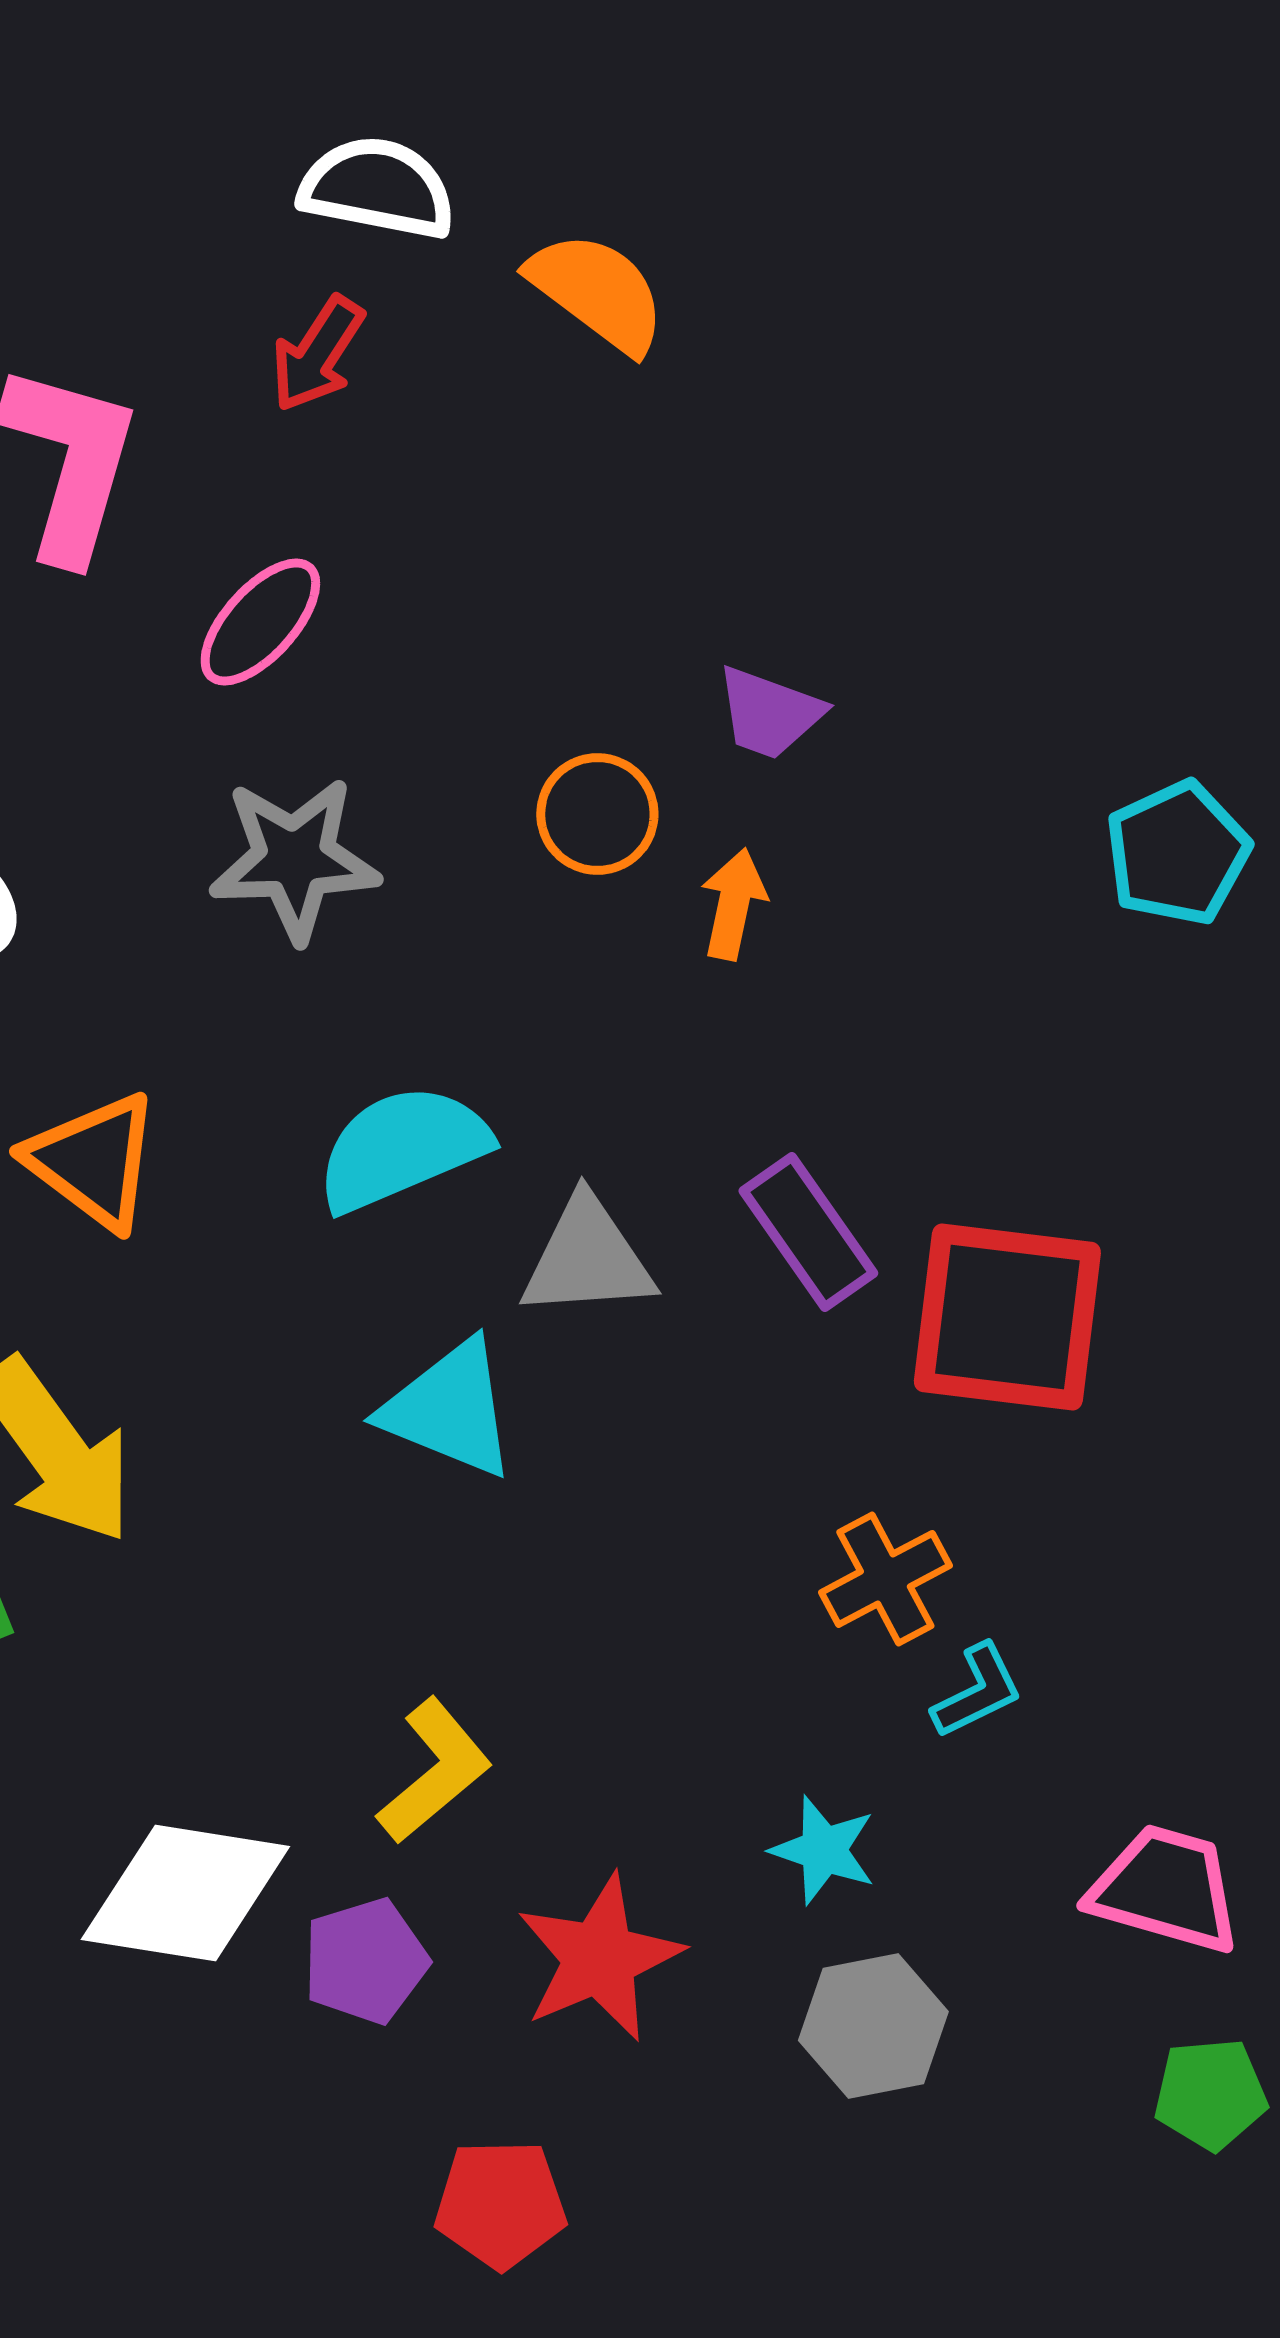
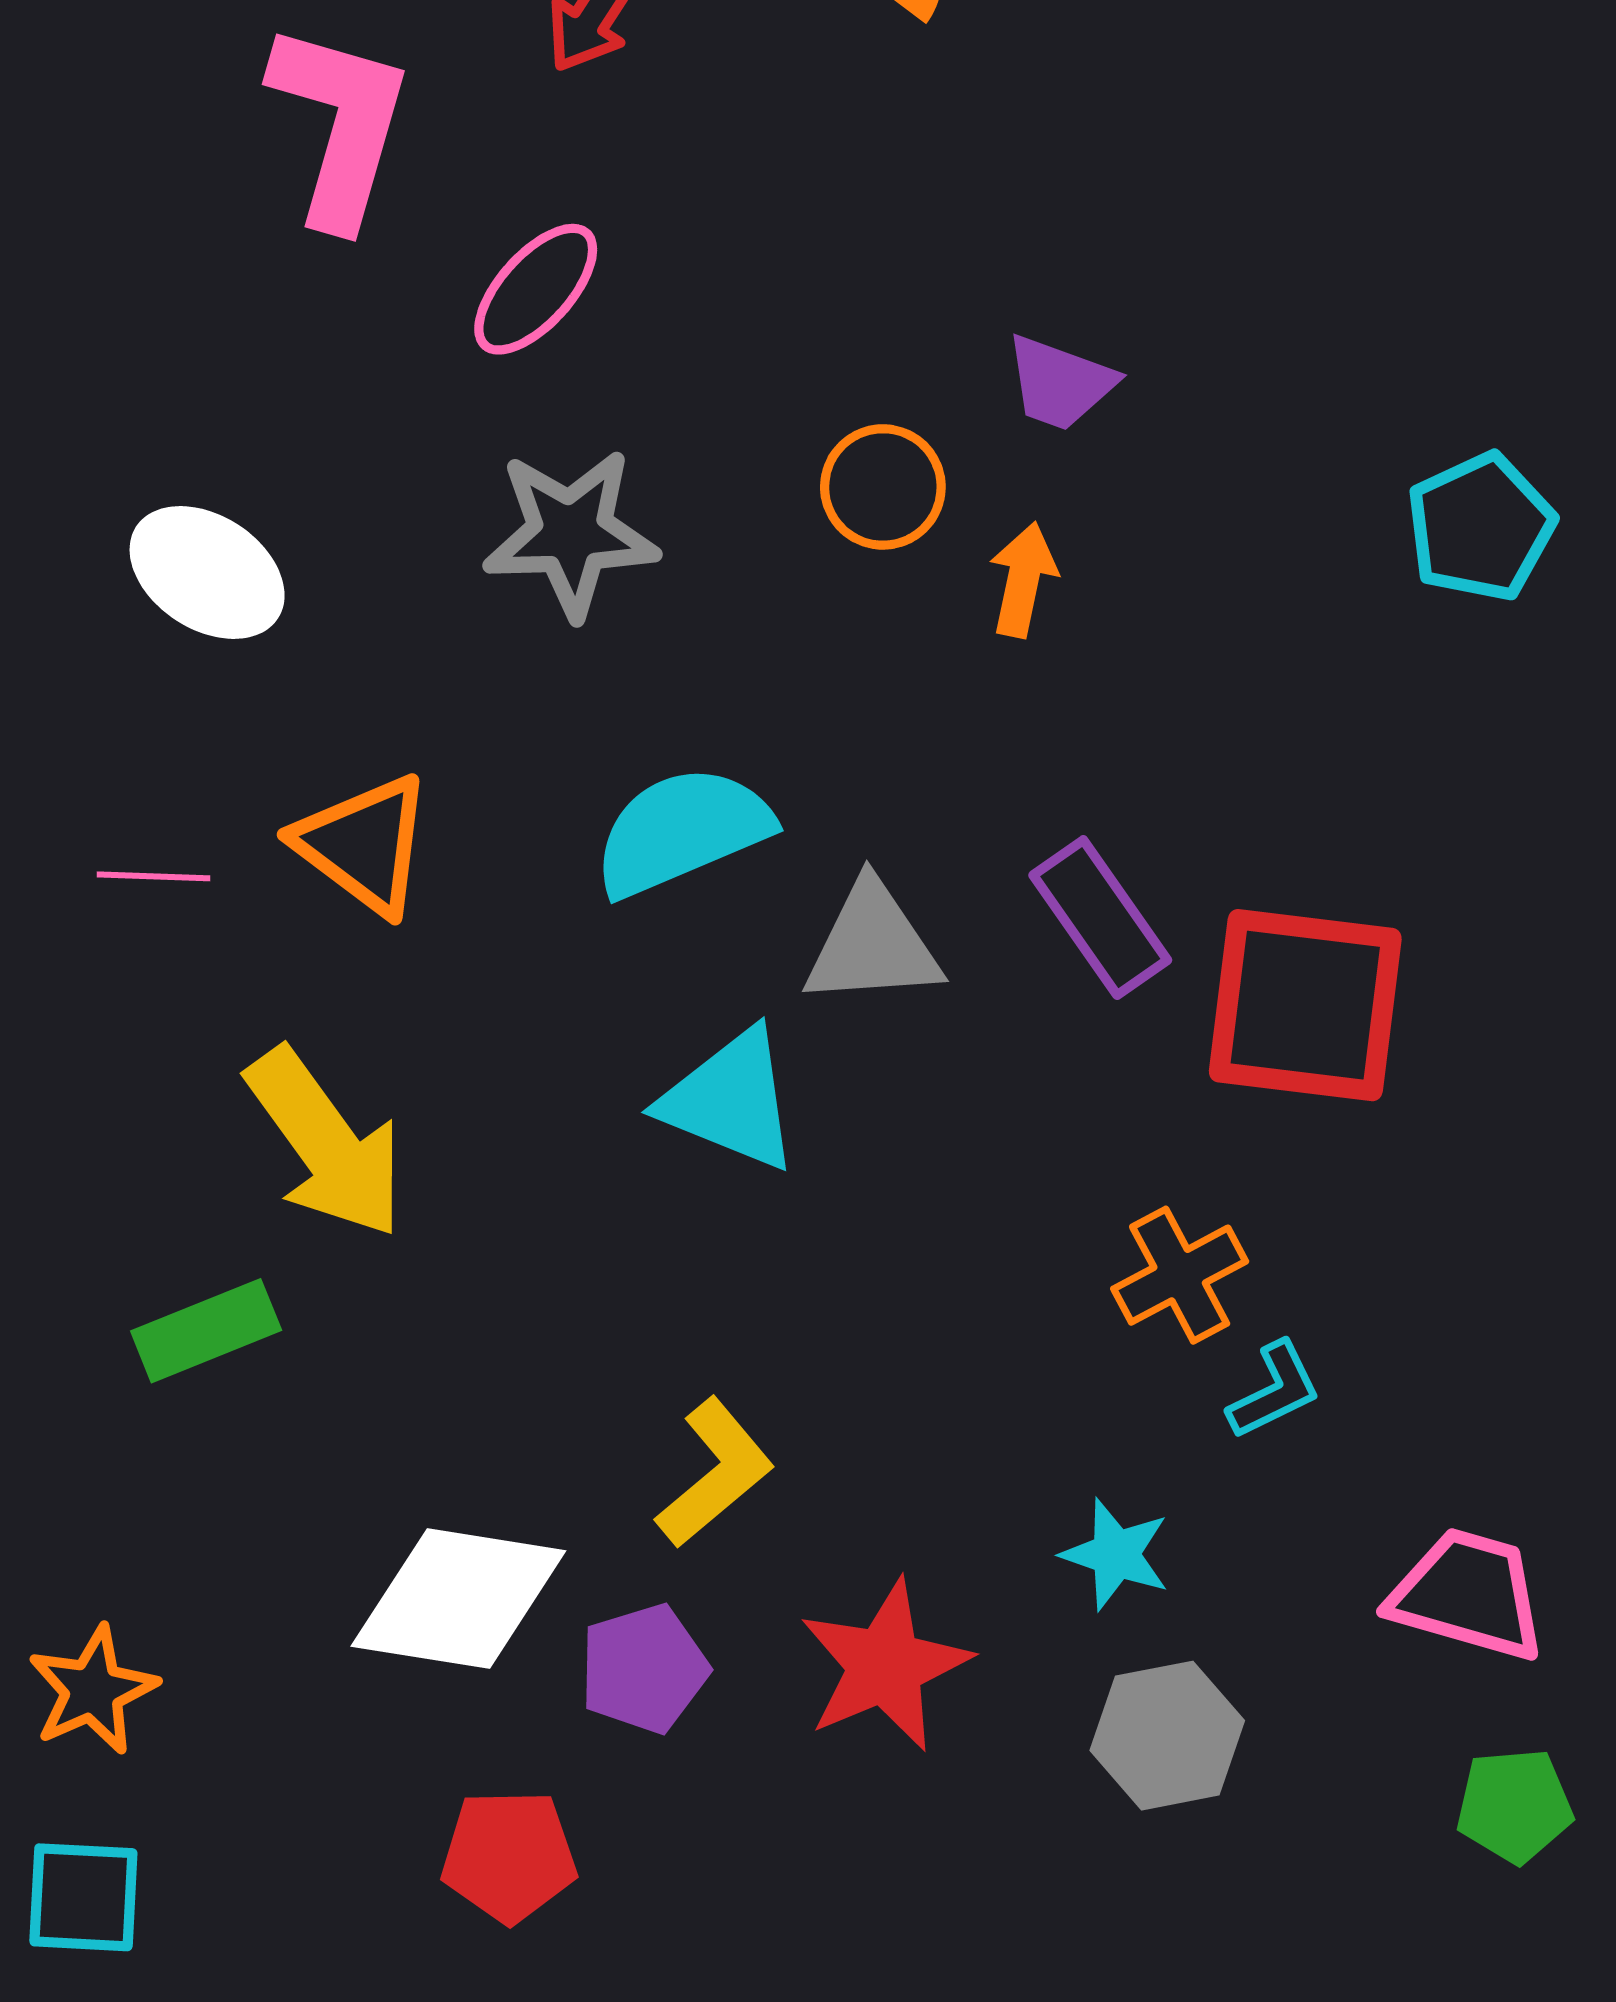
red pentagon: (500, 2204) -> (509, 1856), moved

